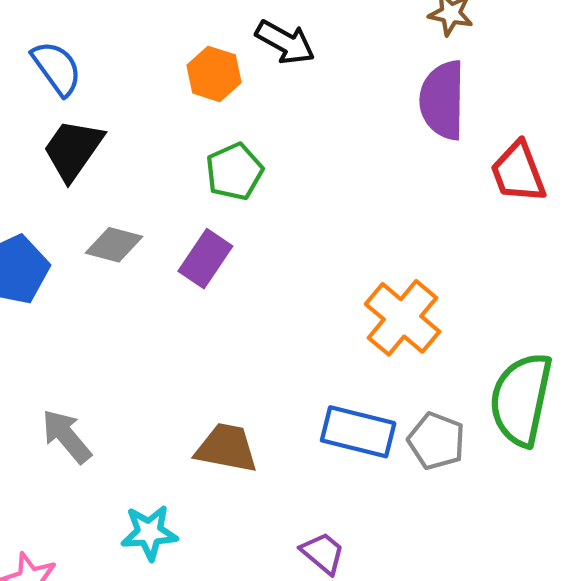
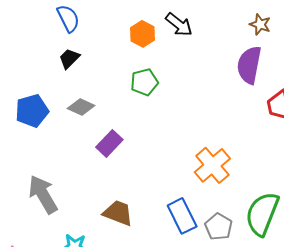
black trapezoid: (73, 150) -> (69, 58), size x0.7
purple rectangle: (205, 259) -> (109, 143), moved
blue rectangle: (358, 432) -> (182, 216), turned 40
gray arrow: (66, 436) -> (43, 194), size x1.4

